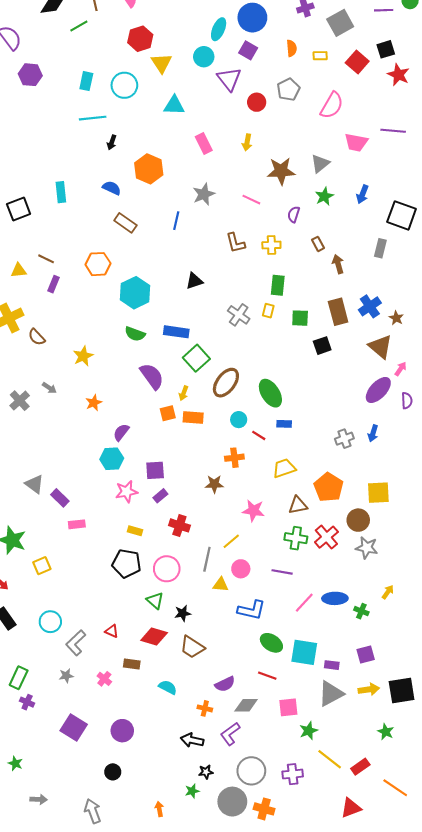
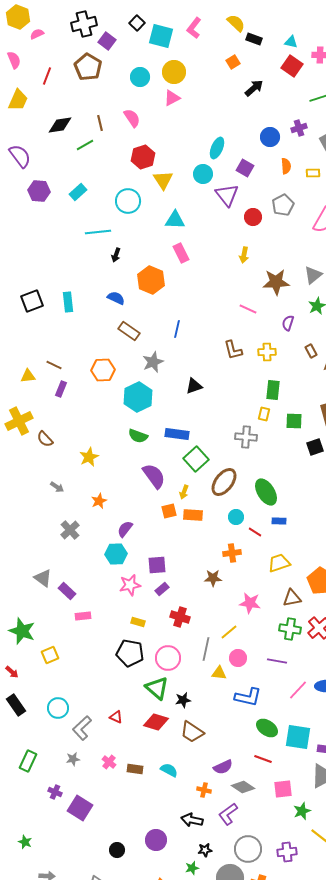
blue circle: (252, 18) -> (270, 137), moved, size x0.7
cyan rectangle: (86, 81) -> (78, 192), moved, turned 36
pink rectangle: (204, 143) -> (181, 253), moved
gray star: (204, 194) -> (153, 362), moved
black square: (19, 209) -> (32, 301), moved
gray cross: (239, 315) -> (246, 437), moved, turned -30
gray cross: (20, 401) -> (70, 530), moved
green triangle: (155, 601) -> (157, 688), size x1.4
brown rectangle: (132, 664) -> (135, 769), moved
purple cross: (27, 702) -> (55, 792), moved
gray diamond: (246, 705) -> (243, 787), turned 35
purple circle: (122, 731) -> (156, 840), moved

